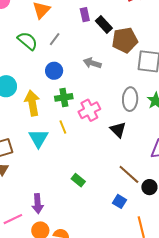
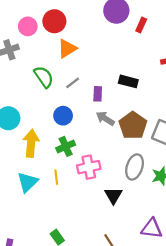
purple rectangle: (85, 15) -> (98, 94), moved
black rectangle: (104, 24) -> (128, 81), turned -48
brown pentagon: (125, 40) -> (133, 125), moved, turned 30
green cross: (64, 97) -> (66, 146), turned -30

